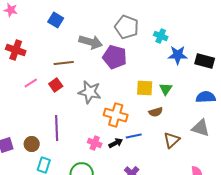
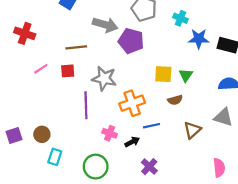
red square: (56, 85) -> (68, 71), turned 32
orange cross: (116, 115) -> (132, 103), turned -35
purple line: (57, 128) -> (86, 105), moved
black arrow: (116, 143) -> (132, 142), moved

